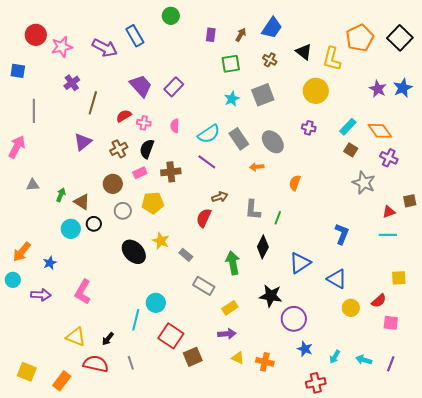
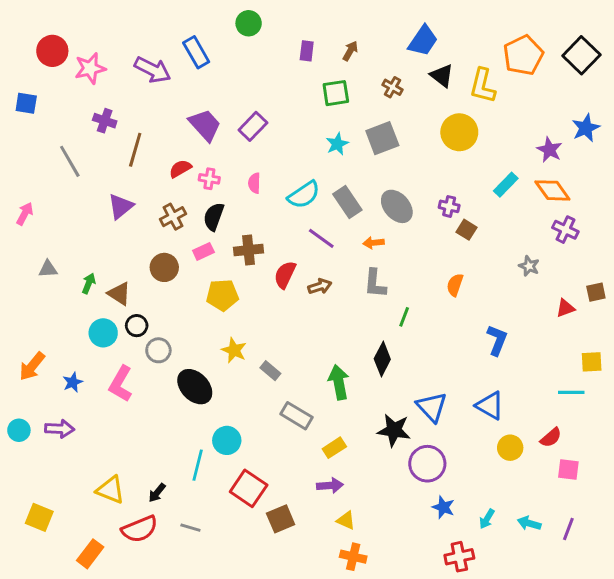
blue trapezoid: (272, 28) -> (423, 41), moved
purple cross: (72, 83) -> (105, 121), turned -35
purple star: (378, 89) -> (549, 150), moved
gray line: (34, 111) -> (70, 161), moved, turned -30
purple cross: (309, 128) -> (449, 206), moved
pink arrow: (17, 147) -> (25, 214), size x0.7
brown square: (351, 150) -> (467, 230), moved
purple line: (207, 162) -> (321, 238), moved
orange semicircle: (295, 183) -> (455, 285), moved
gray star: (364, 183) -> (529, 266), size x0.6
gray L-shape: (253, 210) -> (375, 283), moved
gray circle: (123, 211) -> (158, 350), moved
red semicircle: (204, 218) -> (285, 275), moved
cyan line: (388, 235) -> (571, 392), moved
black ellipse: (134, 252) -> (195, 387), moved
blue triangle: (300, 263) -> (432, 407), moved, turned -40
yellow square: (399, 278) -> (592, 362), moved
cyan circle: (13, 280) -> (19, 430), moved
pink L-shape: (83, 292) -> (121, 384), moved
orange cross: (265, 362) -> (353, 557), moved
gray line: (131, 363) -> (190, 528), turned -56
red semicircle: (96, 364) -> (140, 529), turned 145
yellow square: (27, 372) -> (39, 517), moved

